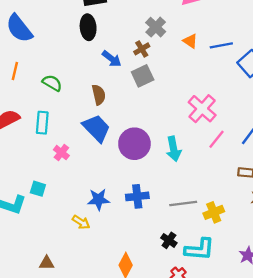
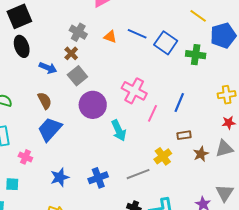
blue line: (221, 45) -> (137, 34), turned 48
blue trapezoid: (96, 128) -> (50, 129), turned -80
purple circle: (134, 144) -> (93, 105), moved
cyan square: (38, 189) -> (12, 184), moved
blue star: (99, 199) -> (60, 177), moved
yellow cross: (214, 212) -> (163, 156), moved

